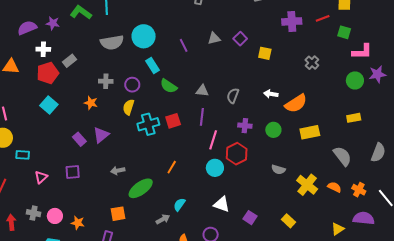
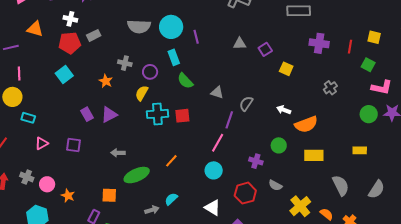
red line: (323, 18) -> (350, 47), turned -72
purple line: (184, 45) -> (196, 37), moved
purple line: (202, 117) -> (229, 120), moved
purple cross: (245, 126) -> (256, 161), moved
red hexagon: (237, 154) -> (245, 193), moved

